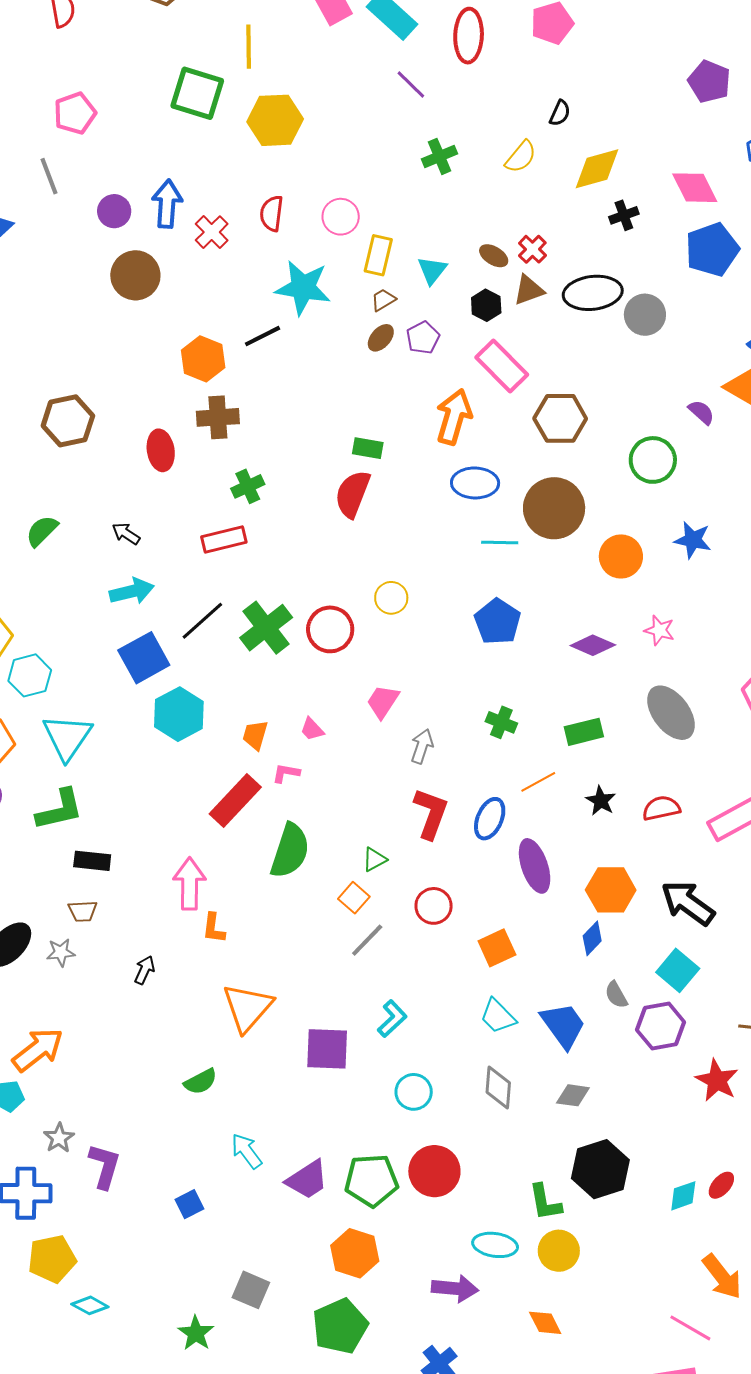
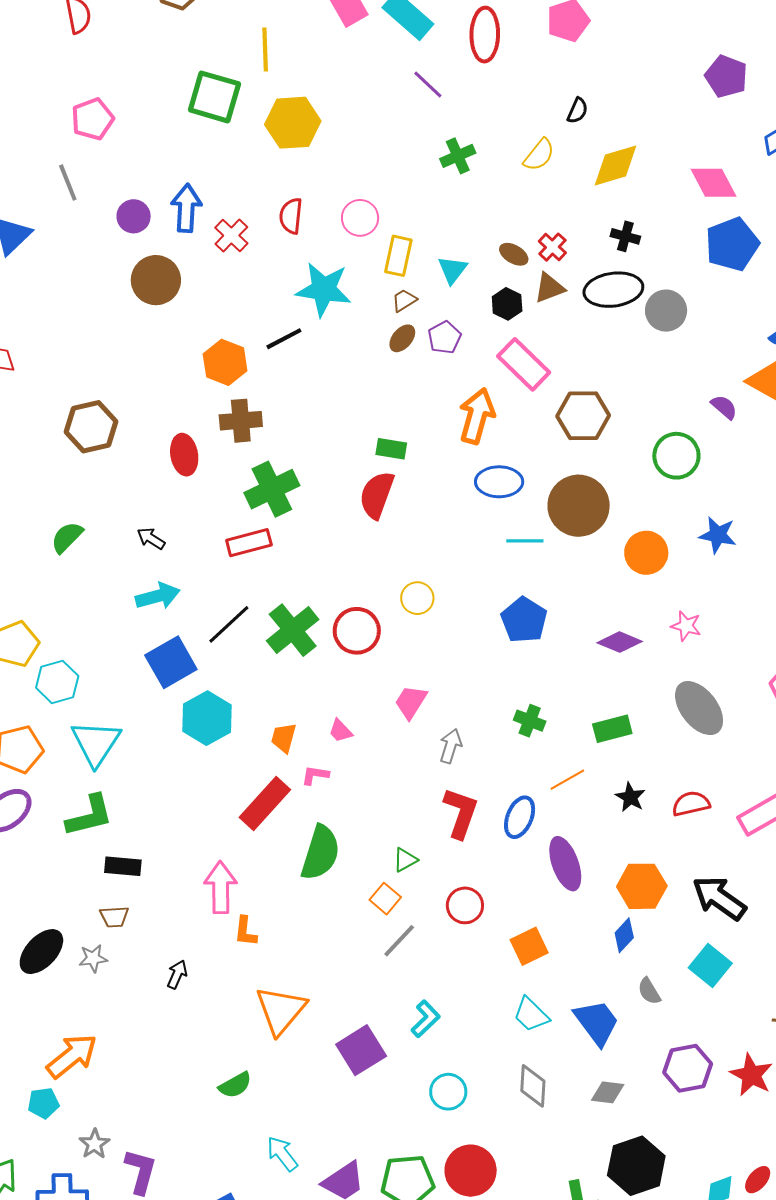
black cross: (624, 215) -> (625, 236), moved, turned 36
green cross: (248, 486) -> (272, 489), size x1.6
purple hexagon: (661, 1026) -> (688, 1068), moved
purple square: (327, 1049) -> (361, 1050), turned -33

